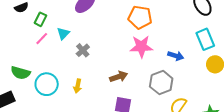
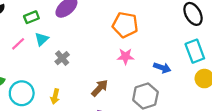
green rectangle: (40, 19) -> (31, 17), moved, turned 40
pink star: (141, 47) -> (125, 56), size x0.7
brown arrow: (119, 77) -> (100, 88), turned -30

